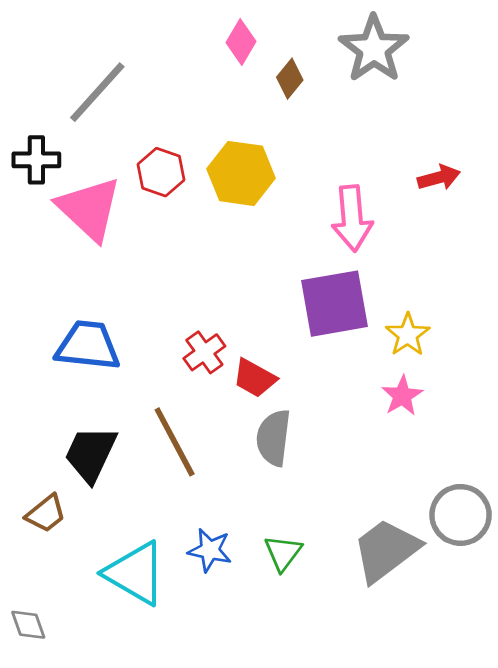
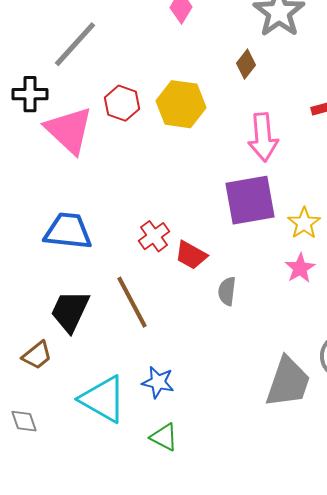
brown diamond: (290, 79) -> (246, 64), moved
gray semicircle: (274, 438) -> (227, 291), moved, size x0.7
gray trapezoid: (386, 550) -> (288, 382), turned 146
green triangle: (283, 553) -> (164, 437), moved, turned -40
gray diamond: (28, 625) -> (24, 421), moved

